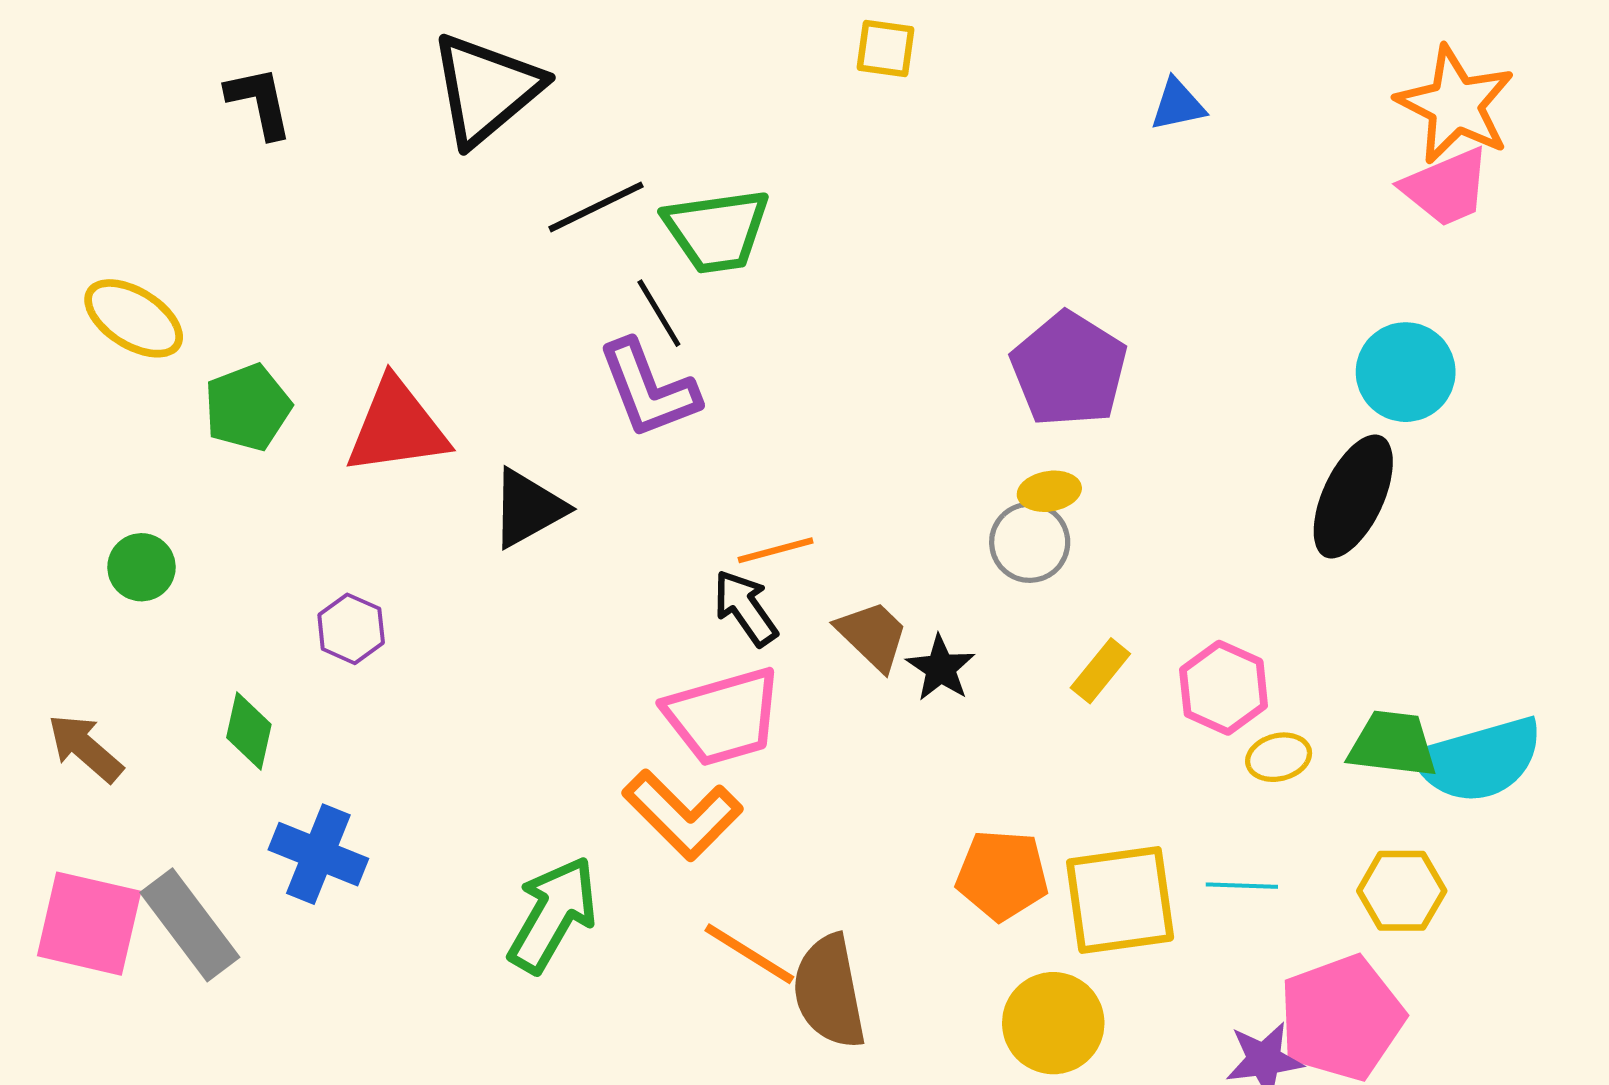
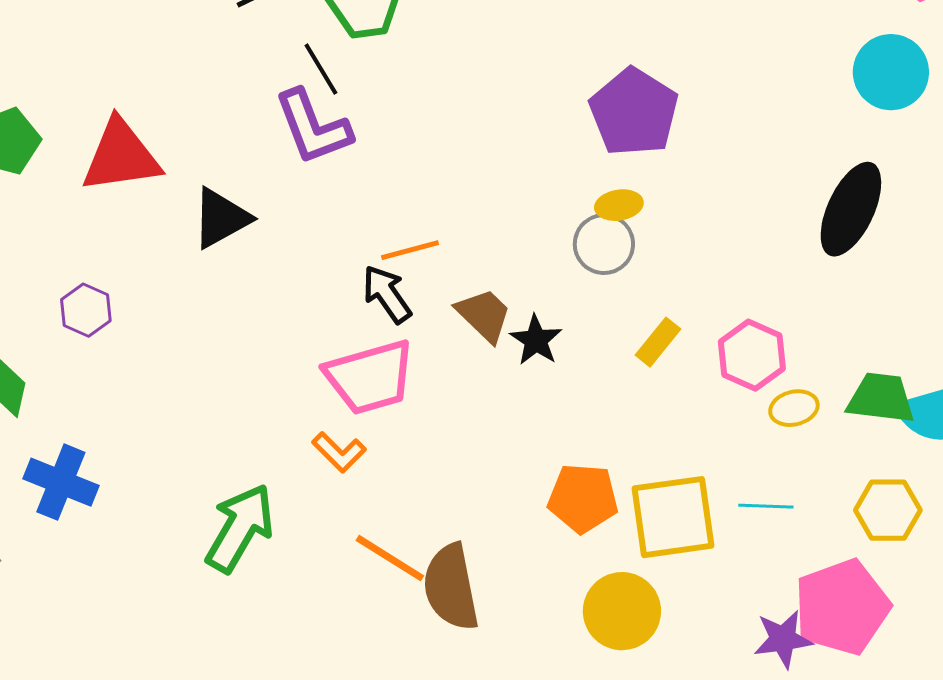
cyan circle: (1406, 372) -> (891, 72), moved
orange L-shape: (683, 815) -> (339, 452), size x0.6

